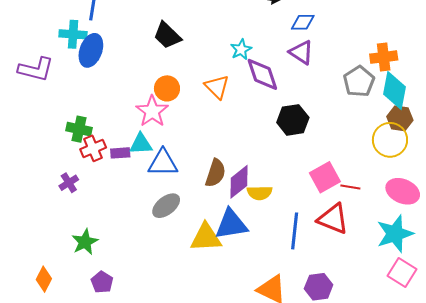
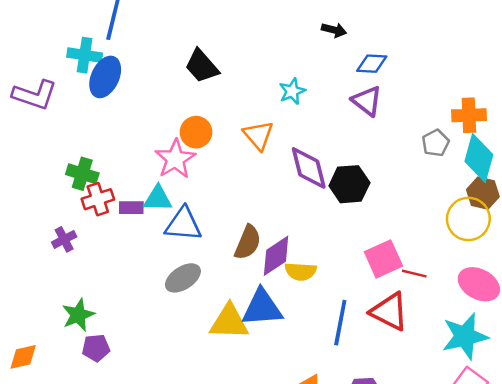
purple diamond: (262, 74) -> (309, 168), moved
gray pentagon: (359, 81) -> (436, 143), size x0.7
orange diamond: (44, 279) -> (23, 357), turned 45
purple pentagon: (102, 282) -> (96, 348), moved, turned 30

